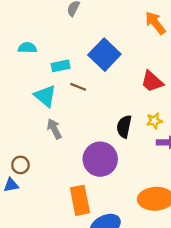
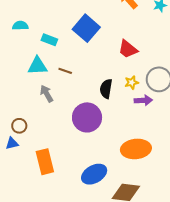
cyan rectangle: (61, 66) -> (49, 40), turned 35
brown line: (78, 87) -> (65, 71), moved
cyan triangle: (45, 96) -> (37, 66), turned -40
orange rectangle: (80, 200) -> (45, 162), moved

